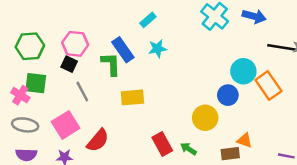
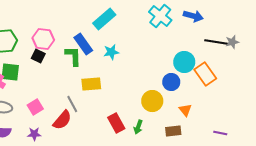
cyan rectangle: (148, 20) -> (104, 19), size x1.6
cyan star: (157, 49) -> (111, 52), moved
gray line: (82, 92) -> (72, 104), moved
pink square: (66, 125) -> (35, 107), size x0.7
orange triangle: (245, 140) -> (185, 110), moved, turned 32
green arrow: (188, 149) -> (138, 127), turned -104

